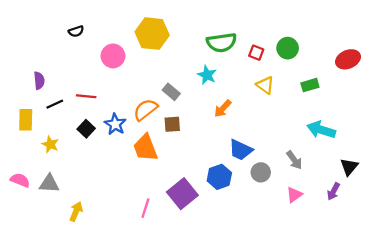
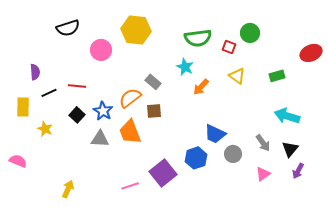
black semicircle: (76, 31) -> (68, 28), size x1.6
green circle: (288, 48) -> (250, 33), moved
orange arrow: (223, 109) -> (201, 87), moved
black triangle: (349, 167) -> (290, 149), moved
gray triangle: (49, 184) -> (100, 139), moved
pink line: (145, 208) -> (130, 186), turned 54

